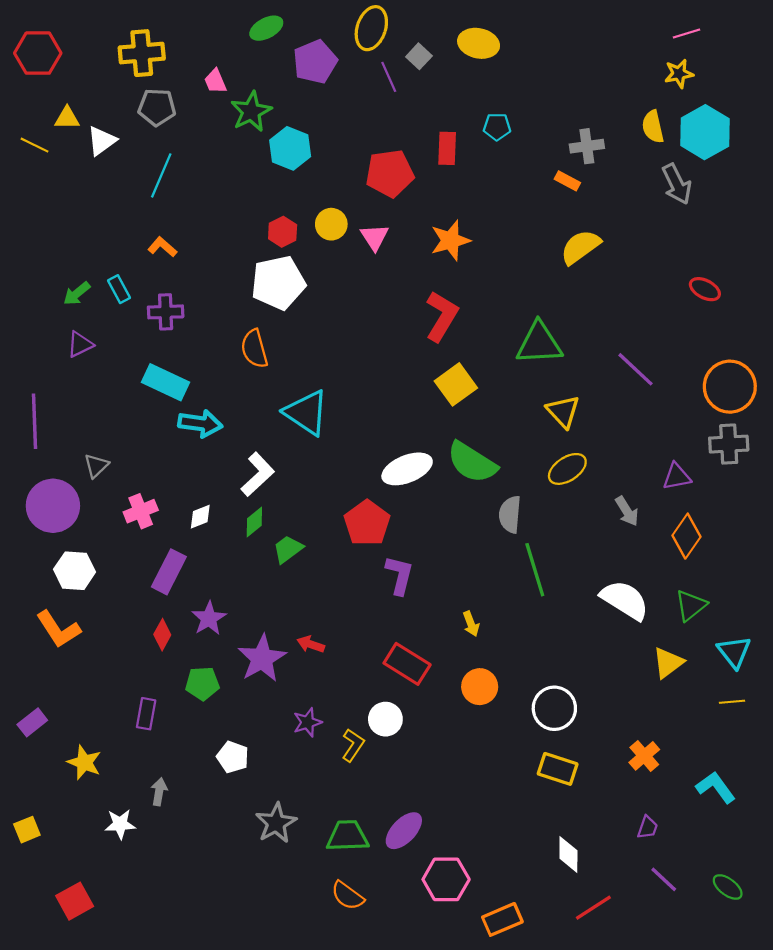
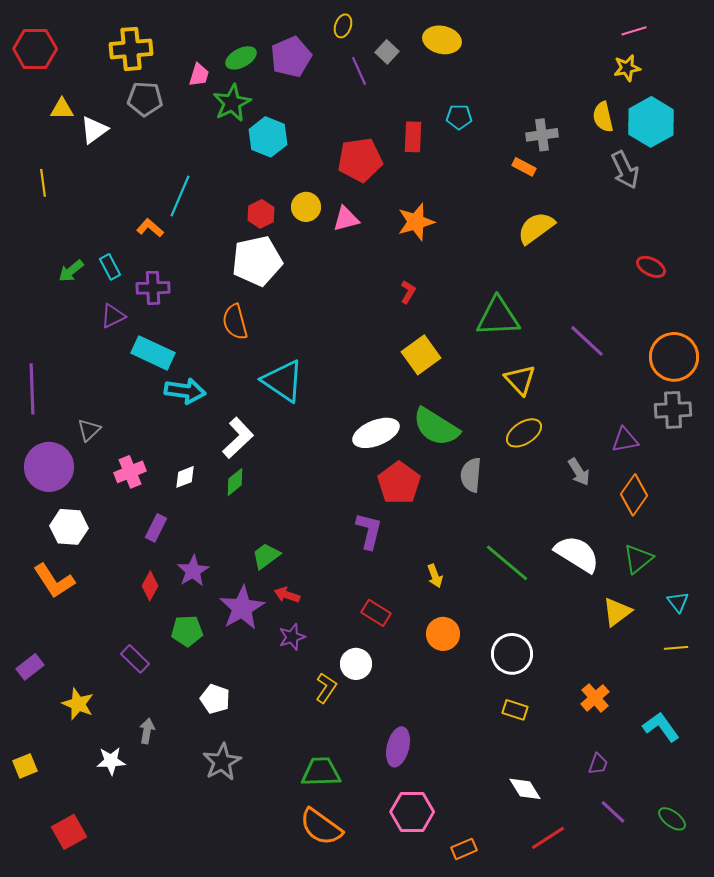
green ellipse: (266, 28) -> (241, 58), moved
yellow ellipse: (371, 28) -> (343, 26), size x0.6
pink trapezoid: (215, 81) -> (199, 75), turned -140
yellow line: (35, 145) -> (43, 183), moved, turned 56
cyan line: (161, 175) -> (180, 196), moved
pink triangle: (375, 237) -> (346, 219), turned 48
red L-shape: (442, 316) -> (408, 292), size x0.5
purple triangle: (80, 344) -> (113, 316), moved
red pentagon: (367, 523) -> (399, 483), moved
green trapezoid: (288, 549) -> (266, 556), moved
green line: (535, 570) -> (507, 563), moved, turned -33
purple rectangle: (169, 572) -> (156, 528), size x0.7
cyan triangle: (734, 652) -> (678, 602), size x0.7
red rectangle: (407, 664) -> (376, 613), size x0.7
purple rectangle: (146, 714) -> (135, 659), turned -56
purple star: (307, 722) -> (292, 637), moved
yellow rectangle: (558, 769) -> (515, 710), size x0.7
gray star: (276, 823) -> (222, 762), moved
purple ellipse: (404, 831) -> (398, 747), moved, turned -30
white diamond: (568, 854) -> (525, 789), turned -32
orange semicircle: (348, 896) -> (321, 827), size x1.4
orange rectangle: (502, 919) -> (464, 849), size x0.7

